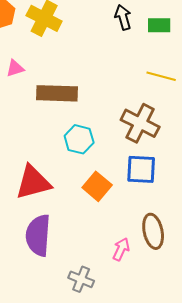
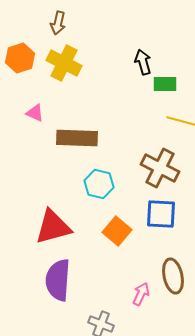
green rectangle: (159, 25) -> (165, 84), moved
pink triangle: (15, 68) -> (35, 113), turned 42

